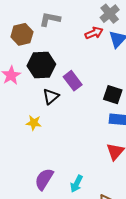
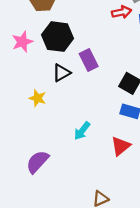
cyan arrow: (77, 184) -> (82, 131), moved

